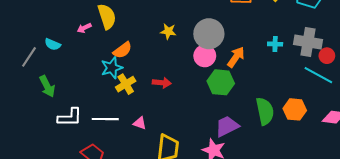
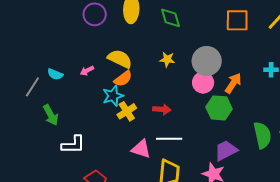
yellow semicircle: (107, 16) -> (120, 59), moved, turned -45
pink arrow: (84, 28) -> (87, 71), moved
white line: (105, 119) -> (169, 139), moved
pink triangle: (140, 123) -> (141, 149), size x1.5

